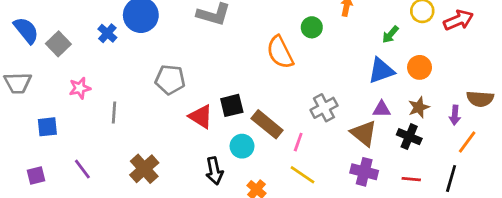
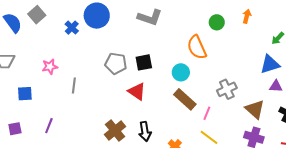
green circle: (312, 27) -> (217, 22), moved
gray square: (58, 44) -> (37, 15), moved
black square: (232, 105) -> (144, 62), moved
purple triangle: (382, 109) -> (276, 86), moved
cyan circle: (242, 146) -> (181, 72), moved
purple line: (82, 169) -> (49, 126), turned 56
brown cross: (144, 169) -> (115, 130), moved

